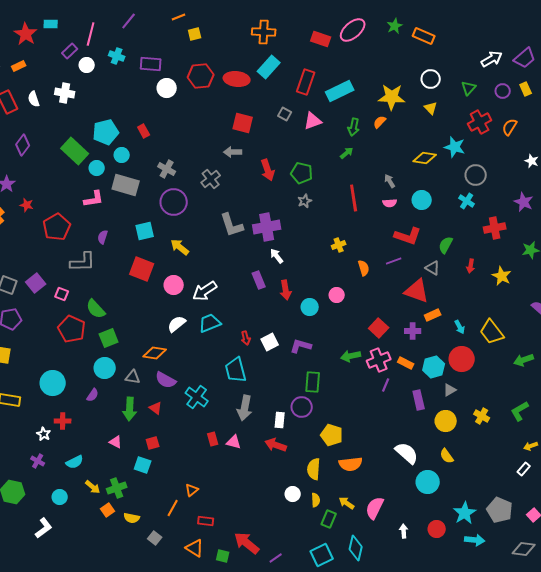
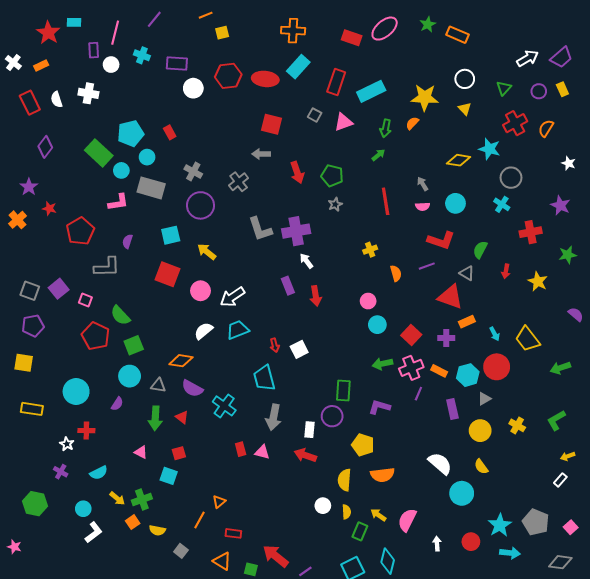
purple rectangle: (70, 51) -> (94, 50), turned -49
cyan circle: (310, 307) -> (377, 325), moved
purple L-shape: (301, 346) -> (379, 407), moved
white L-shape: (44, 528) -> (94, 532), moved

